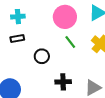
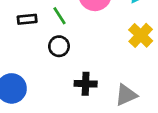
green line: (70, 42) -> (59, 16), moved

